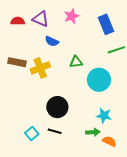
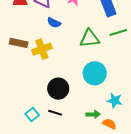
green triangle: (76, 62) -> (89, 38), moved, size x1.5
cyan circle: (99, 80) -> (95, 73), moved
cyan star: (104, 116) -> (115, 101), moved

